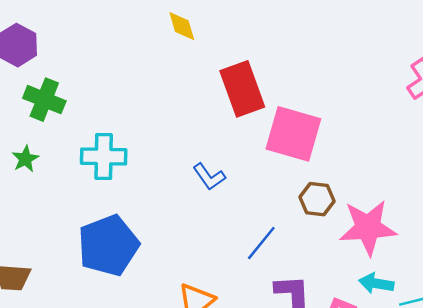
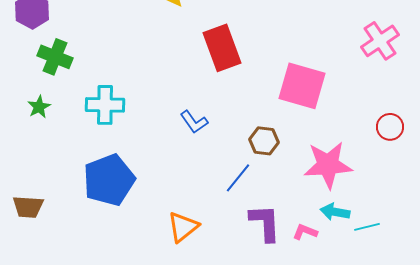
pink square: (293, 134) -> (302, 86), moved
brown hexagon: (317, 199) -> (264, 141), moved

